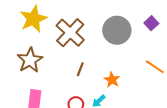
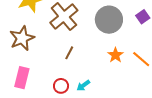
orange star: (112, 80) -> (115, 55), moved

